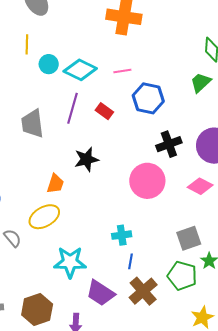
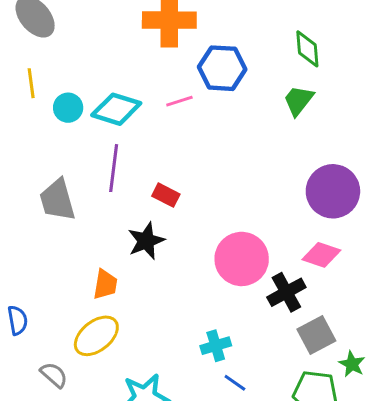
blue hexagon: (148, 98) -> (222, 68), moved
red rectangle: (104, 111) -> (166, 195), moved
black cross: (169, 144) -> (286, 292), moved
blue line: (131, 261) -> (235, 383), turned -56

